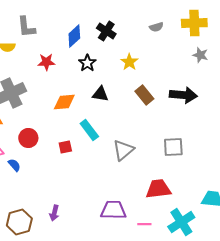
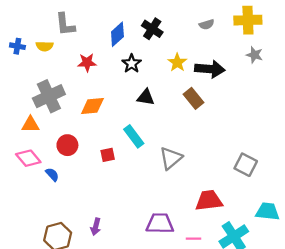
black arrow: (183, 95) -> (210, 69), moved
orange diamond: (64, 102) -> (92, 106), moved
gray square: (173, 147) -> (246, 165), moved, turned 30

